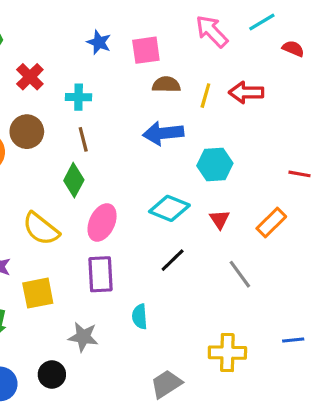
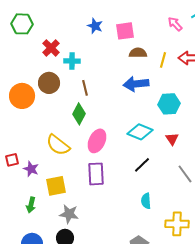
pink arrow: (212, 31) -> (175, 24), moved, size x0.7
cyan cross: (79, 97) -> (72, 61), moved
cyan semicircle: (140, 317) -> (146, 201), moved
gray star: (83, 337) -> (69, 214), moved

